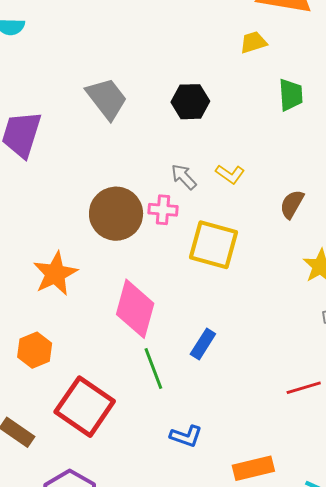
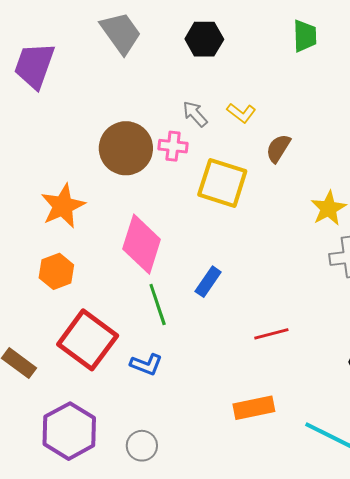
brown semicircle: (292, 204) -> (278, 148), moved
orange hexagon: (35, 350) -> (56, 271), moved
red line: (304, 388) -> (271, 334), moved
blue L-shape: (186, 436) -> (146, 364), moved

